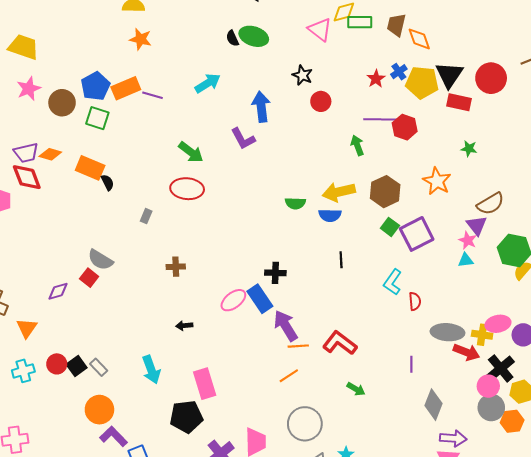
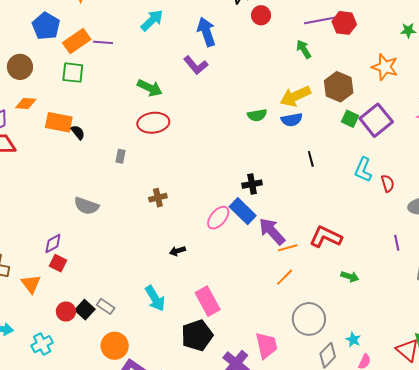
blue pentagon: (95, 86) -> (46, 26), moved
green square: (97, 118) -> (73, 73), moved
orange diamond: (50, 154) -> (26, 103), moved
red square: (89, 278) -> (58, 263), moved
cyan cross: (23, 371) -> (42, 344), moved

